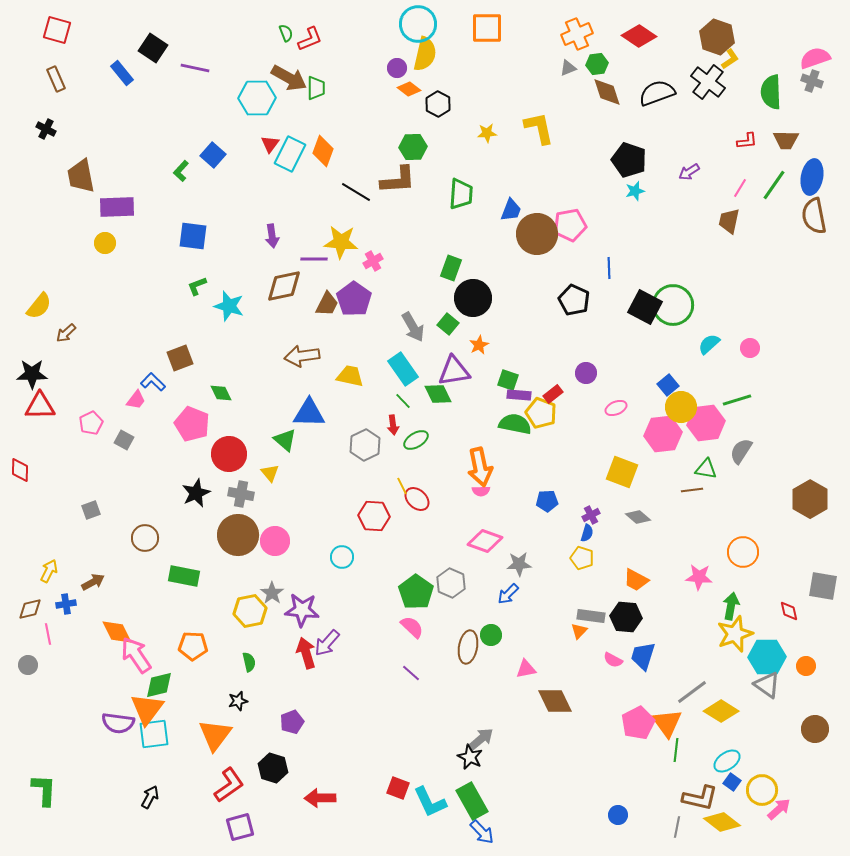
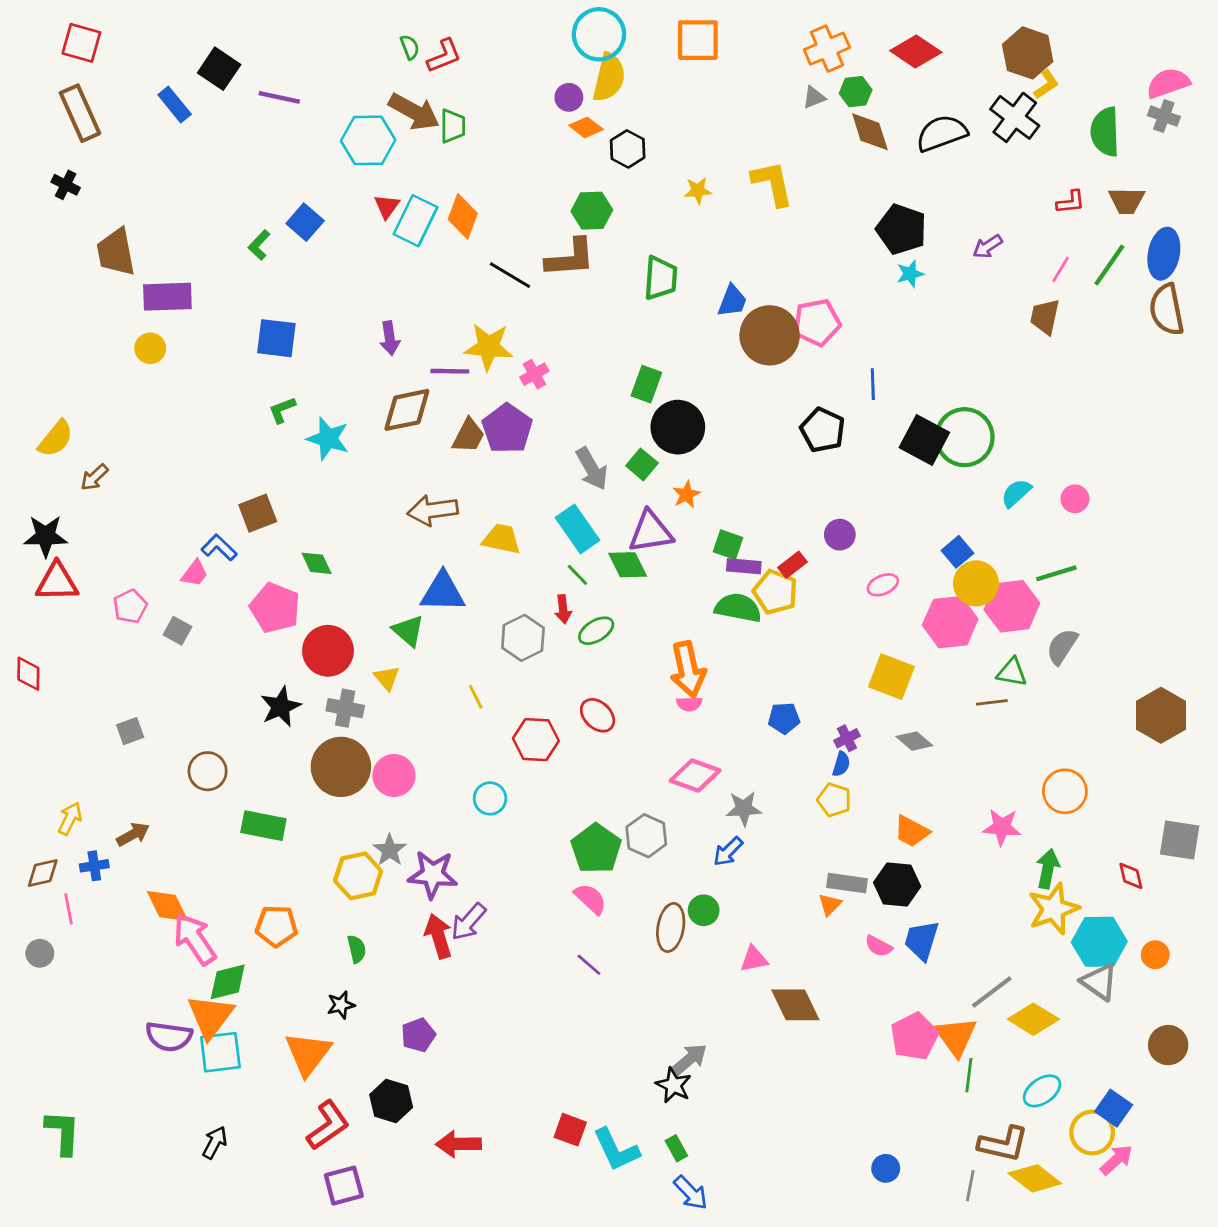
brown rectangle: (56, 79) -> (80, 113), size x1.5
yellow line: (402, 486) -> (476, 697), moved
blue square: (732, 782) -> (1114, 1108), moved, size x1.4
green rectangle: (472, 801) -> (676, 1148), size x0.5

